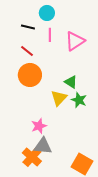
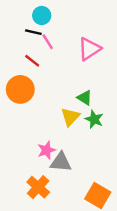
cyan circle: (47, 13) -> (42, 15), moved
pink line: (50, 35) -> (48, 42), moved, turned -32
orange circle: (30, 75) -> (20, 89), moved
gray triangle: (43, 146) -> (61, 162), moved

